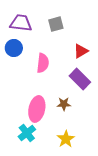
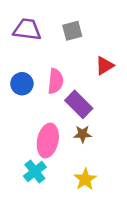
blue circle: (14, 48) -> (22, 84), moved
purple rectangle: (80, 79) -> (79, 104), moved

